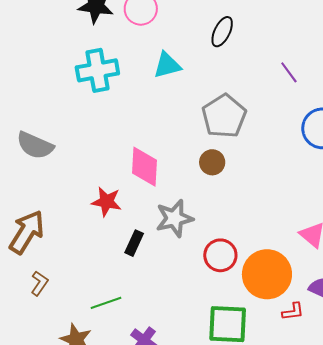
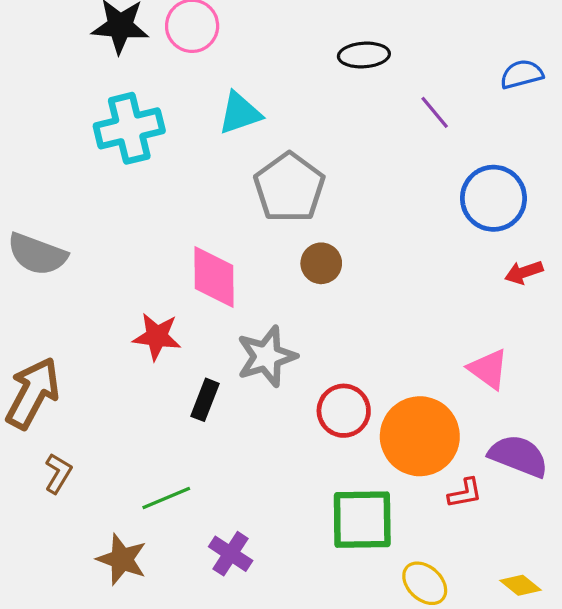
black ellipse: (222, 32) -> (364, 55), moved, turned 64
gray pentagon: (224, 116) -> (289, 188), moved

